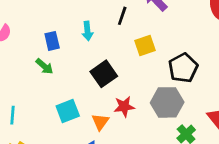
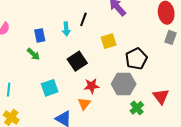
black line: (122, 16) -> (83, 19), moved
orange triangle: (100, 122) -> (84, 104), moved

